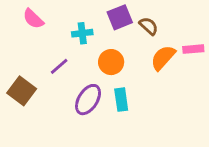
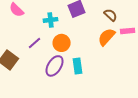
brown semicircle: (149, 26) -> (111, 15), moved
orange circle: (111, 62) -> (62, 43), moved

